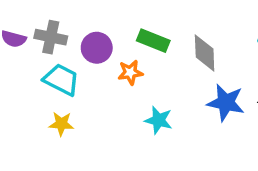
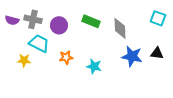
orange star: (130, 72) -> (66, 57), moved
yellow star: (61, 124) -> (24, 60), moved

